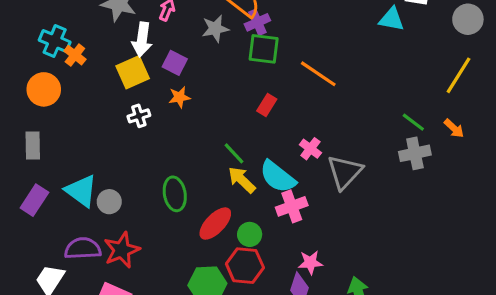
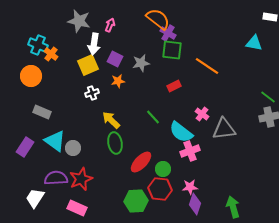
cyan triangle: (392, 19) -> (254, 43), moved
purple cross: (257, 22) -> (168, 33), turned -35
gray star: (215, 29) -> (141, 63), moved
red rectangle: (267, 105) -> (174, 86), turned 32
gray rectangle: (33, 146) -> (42, 112), moved, turned -66
gray triangle: (345, 172) -> (224, 129), turned 40
yellow arrow: (242, 180) -> (111, 120), moved
pink star: (310, 262) -> (190, 187), moved

